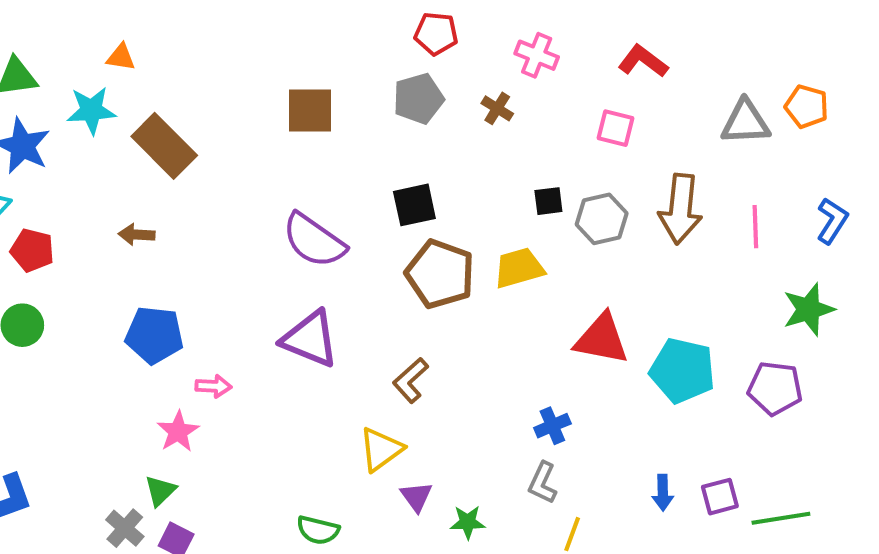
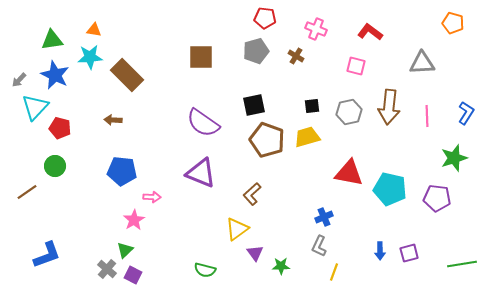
orange triangle: (121, 57) -> (94, 30), moved
orange pentagon: (807, 106) -> (453, 23), moved
black square: (548, 201) -> (312, 106), moved
green line: (781, 518) -> (462, 264), moved

